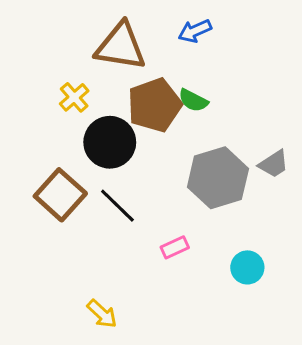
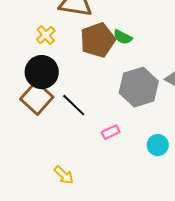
black circle: (110, 142) -> (42, 72), moved

